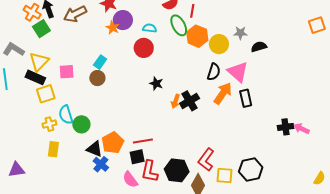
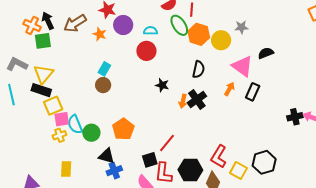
orange star: (113, 28) -> (100, 34), moved
green square: (41, 29) -> (43, 41), turned 30
black semicircle: (259, 47) -> (266, 53), moved
pink square: (67, 72) -> (62, 119), moved
black semicircle: (214, 72) -> (198, 69), moved
orange arrow: (223, 93) -> (229, 89), size x0.6
black rectangle: (246, 98) -> (253, 92), turned 42
red line: (143, 141) -> (167, 143), moved, turned -36
orange pentagon: (113, 143) -> (123, 129), moved
yellow rectangle: (53, 149) -> (66, 169), moved
blue cross: (101, 164) -> (114, 171), turned 35
yellow square: (224, 175) -> (238, 171), turned 30

